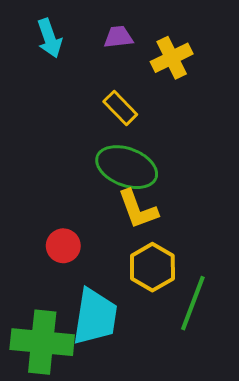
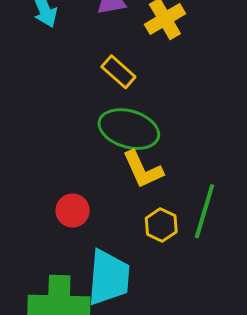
yellow hexagon: (152, 267) -> (161, 225), size x0.7
green line: (193, 303) -> (205, 211), moved

